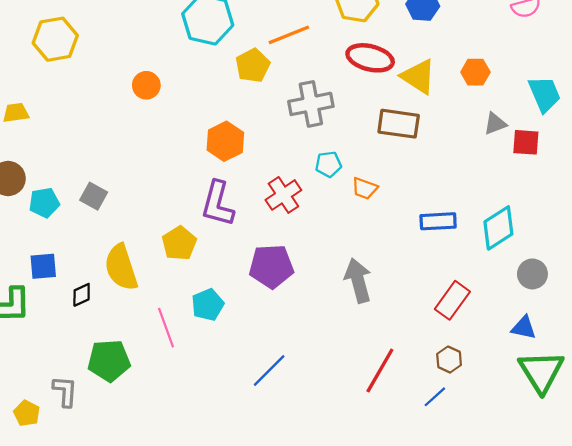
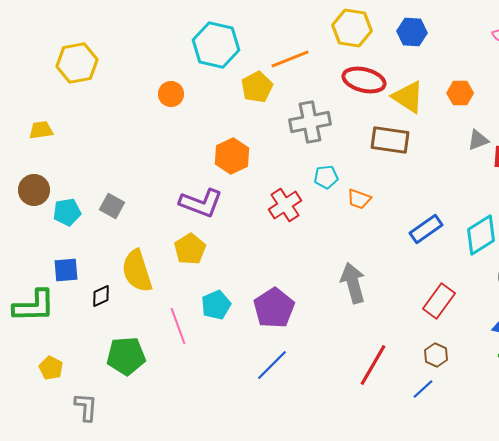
orange circle: (146, 85) -> (171, 94), moved
purple L-shape: (218, 204) -> (201, 203), moved, turned -84
blue rectangle: (438, 221) -> (426, 229), turned -32
purple pentagon: (271, 266) -> (274, 308), moved, turned -30
gray L-shape: (65, 391) -> (86, 407), moved
yellow pentagon: (27, 413) -> (51, 368), moved

